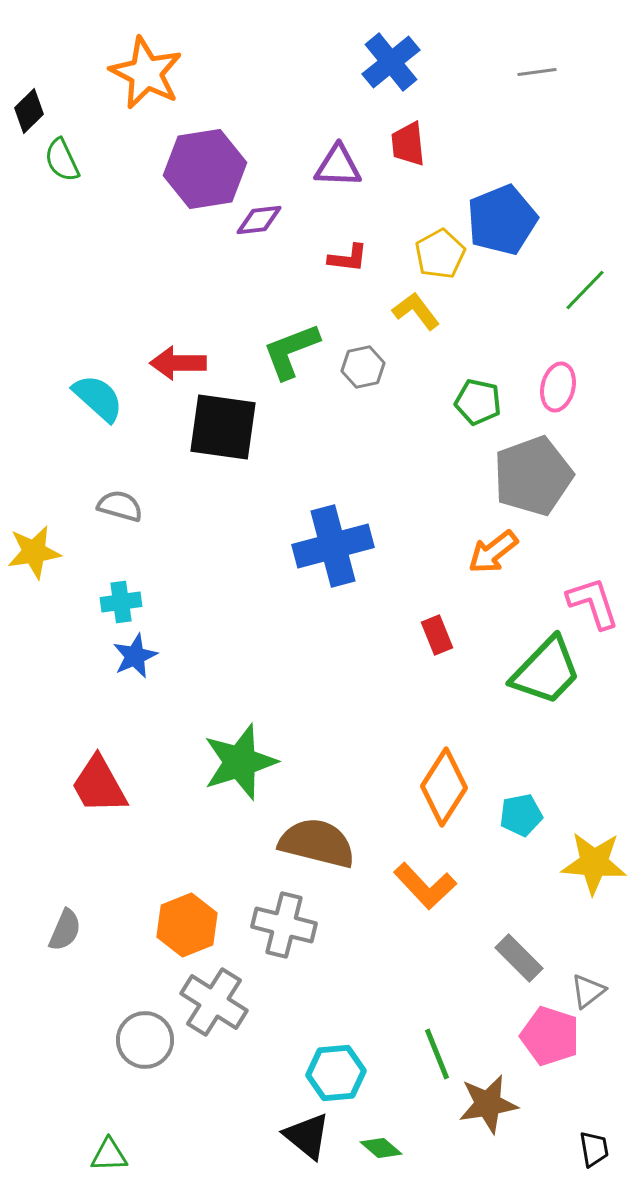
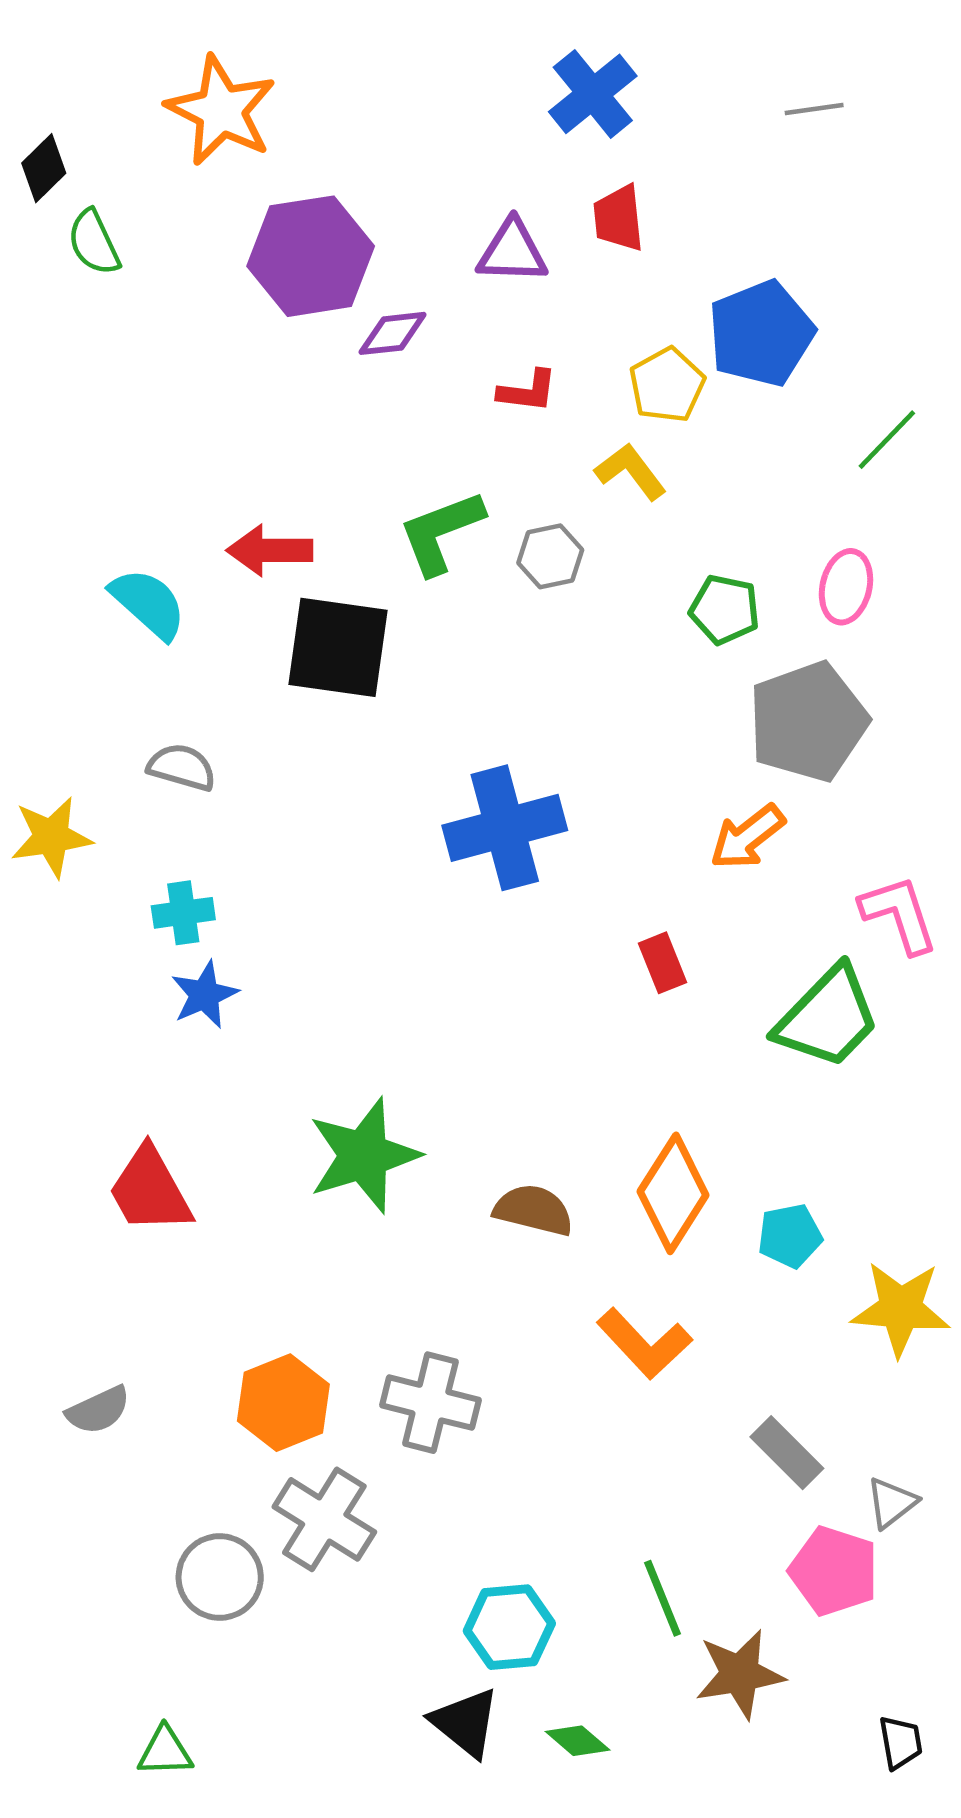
brown semicircle: (317, 843) -> (534, 1210), moved, size x0.7
gray semicircle: (65, 930) -> (98, 1410), turned 42

